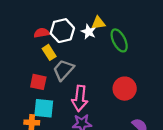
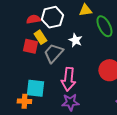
white star: (89, 32) -> (75, 40), moved
red square: (38, 82) -> (30, 46), moved

